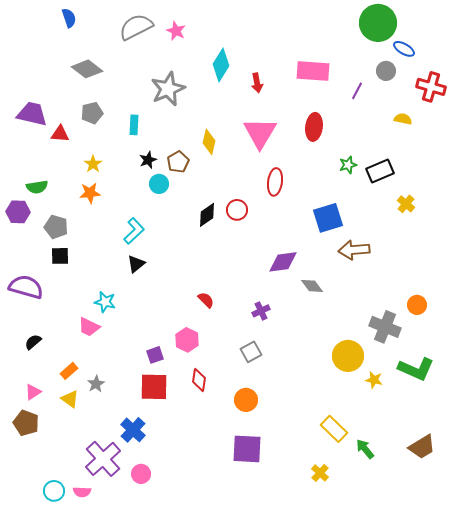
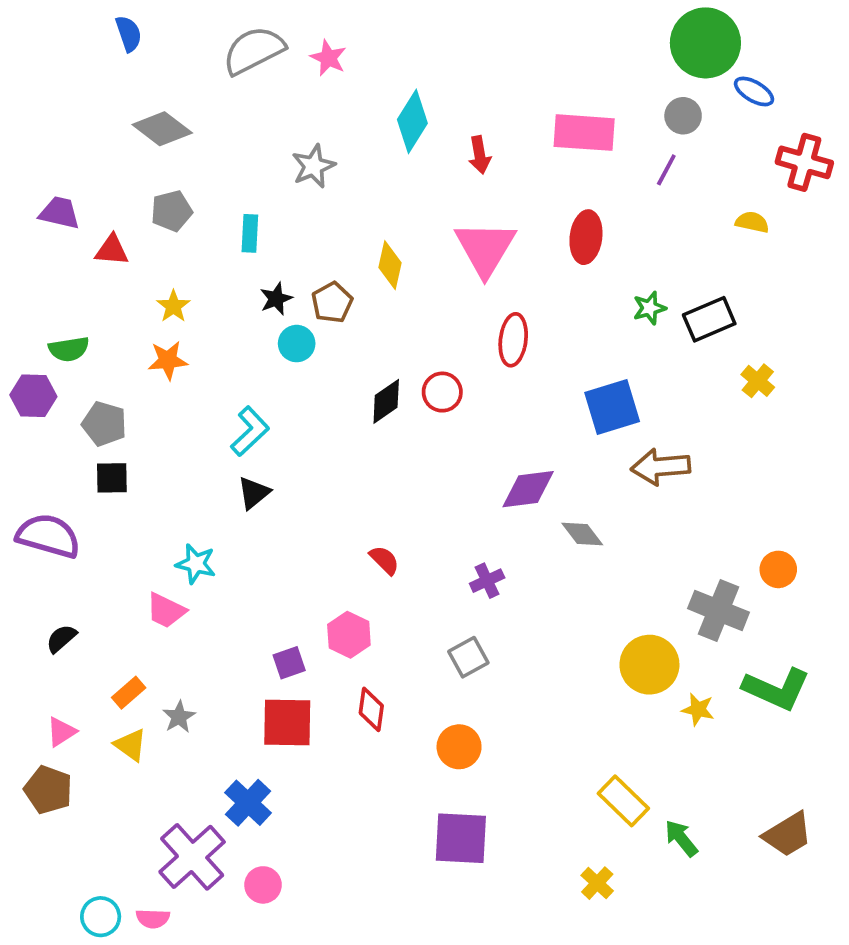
gray circle: (386, 71) -> (683, 116), moved
gray star: (168, 89) -> (313, 166), size x0.7
purple trapezoid: (32, 114) -> (60, 213), size x0.7

